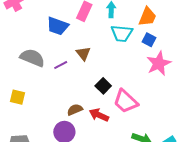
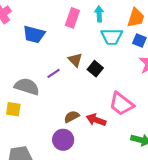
blue trapezoid: (58, 26) -> (34, 34), moved
gray semicircle: (32, 58) -> (27, 87), moved
black square: (103, 86) -> (95, 69), moved

